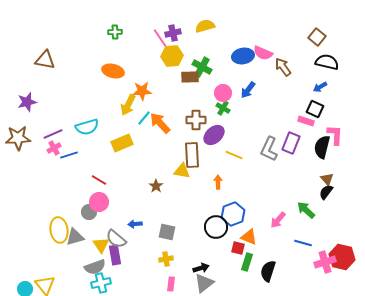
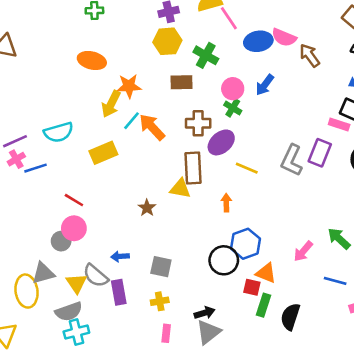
pink line: (160, 38) -> (229, 18), moved
brown rectangle: (190, 77) -> (181, 82), moved
yellow ellipse: (59, 230) -> (27, 291), moved
purple rectangle: (115, 255) -> (119, 292), moved

